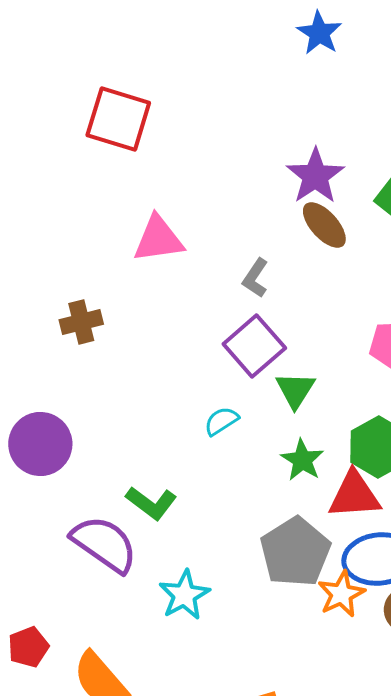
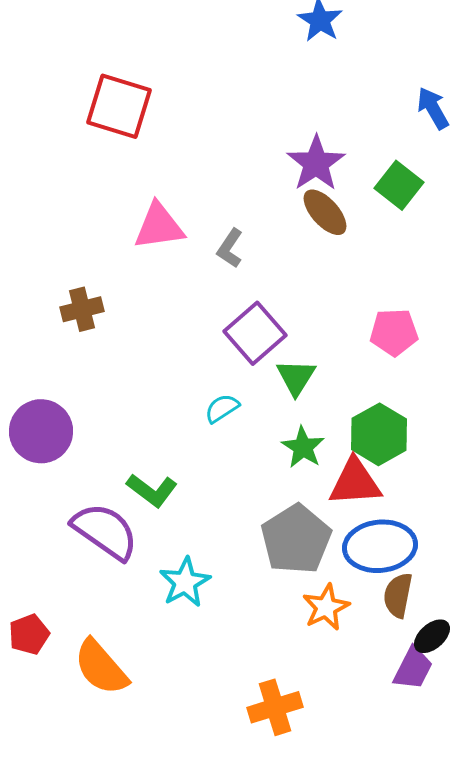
gray L-shape: (255, 278) -> (230, 248), moved
orange star: (341, 594) -> (326, 607), moved

